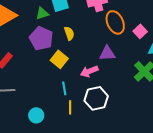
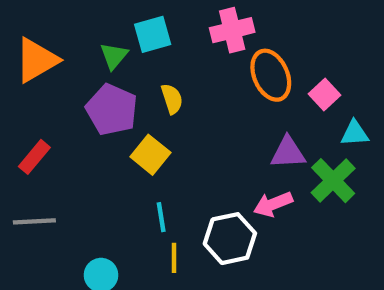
green triangle: (42, 13) -> (114, 56), turned -32
purple triangle: (107, 53) -> (288, 153), moved
pink arrow: (89, 71) -> (273, 204), moved

